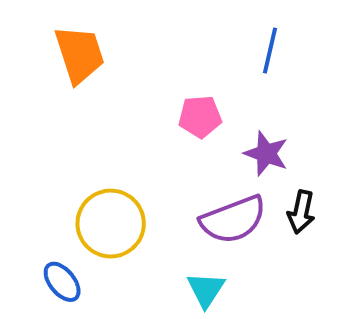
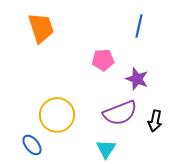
black arrow: (301, 212) -> (155, 121), moved

